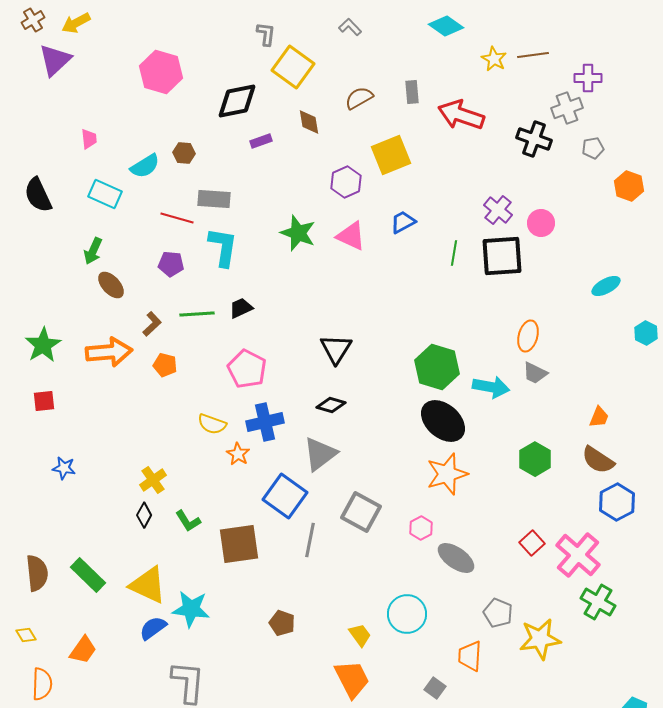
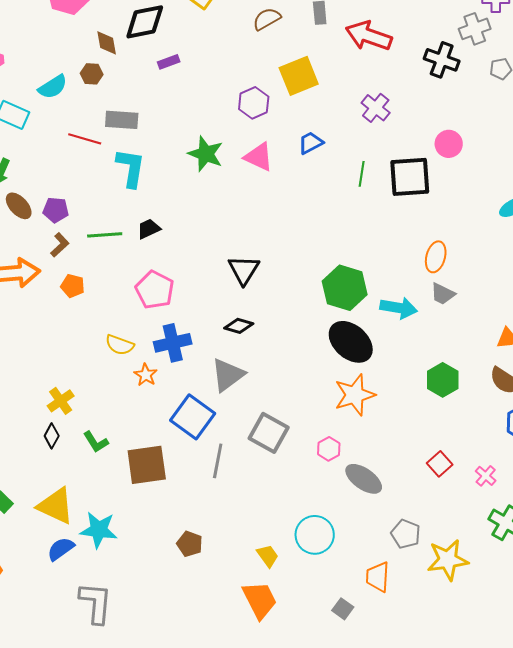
brown diamond: (309, 122) -> (107, 43), moved
purple cross: (498, 210) -> (376, 108), moved
purple pentagon: (171, 264) -> (56, 210), moved
pink cross: (578, 555) -> (486, 476), size x0.5

